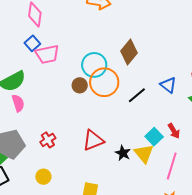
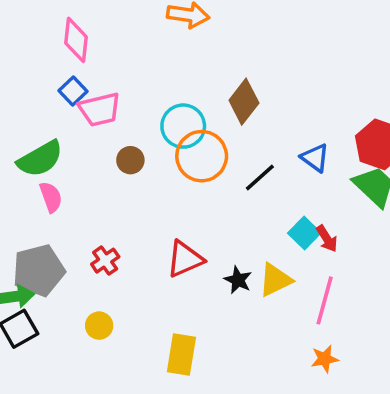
brown circle: (80, 85) -> (130, 160), moved
cyan square: (154, 137) -> (304, 233), moved
yellow triangle: (144, 154) -> (275, 280), turned 45

